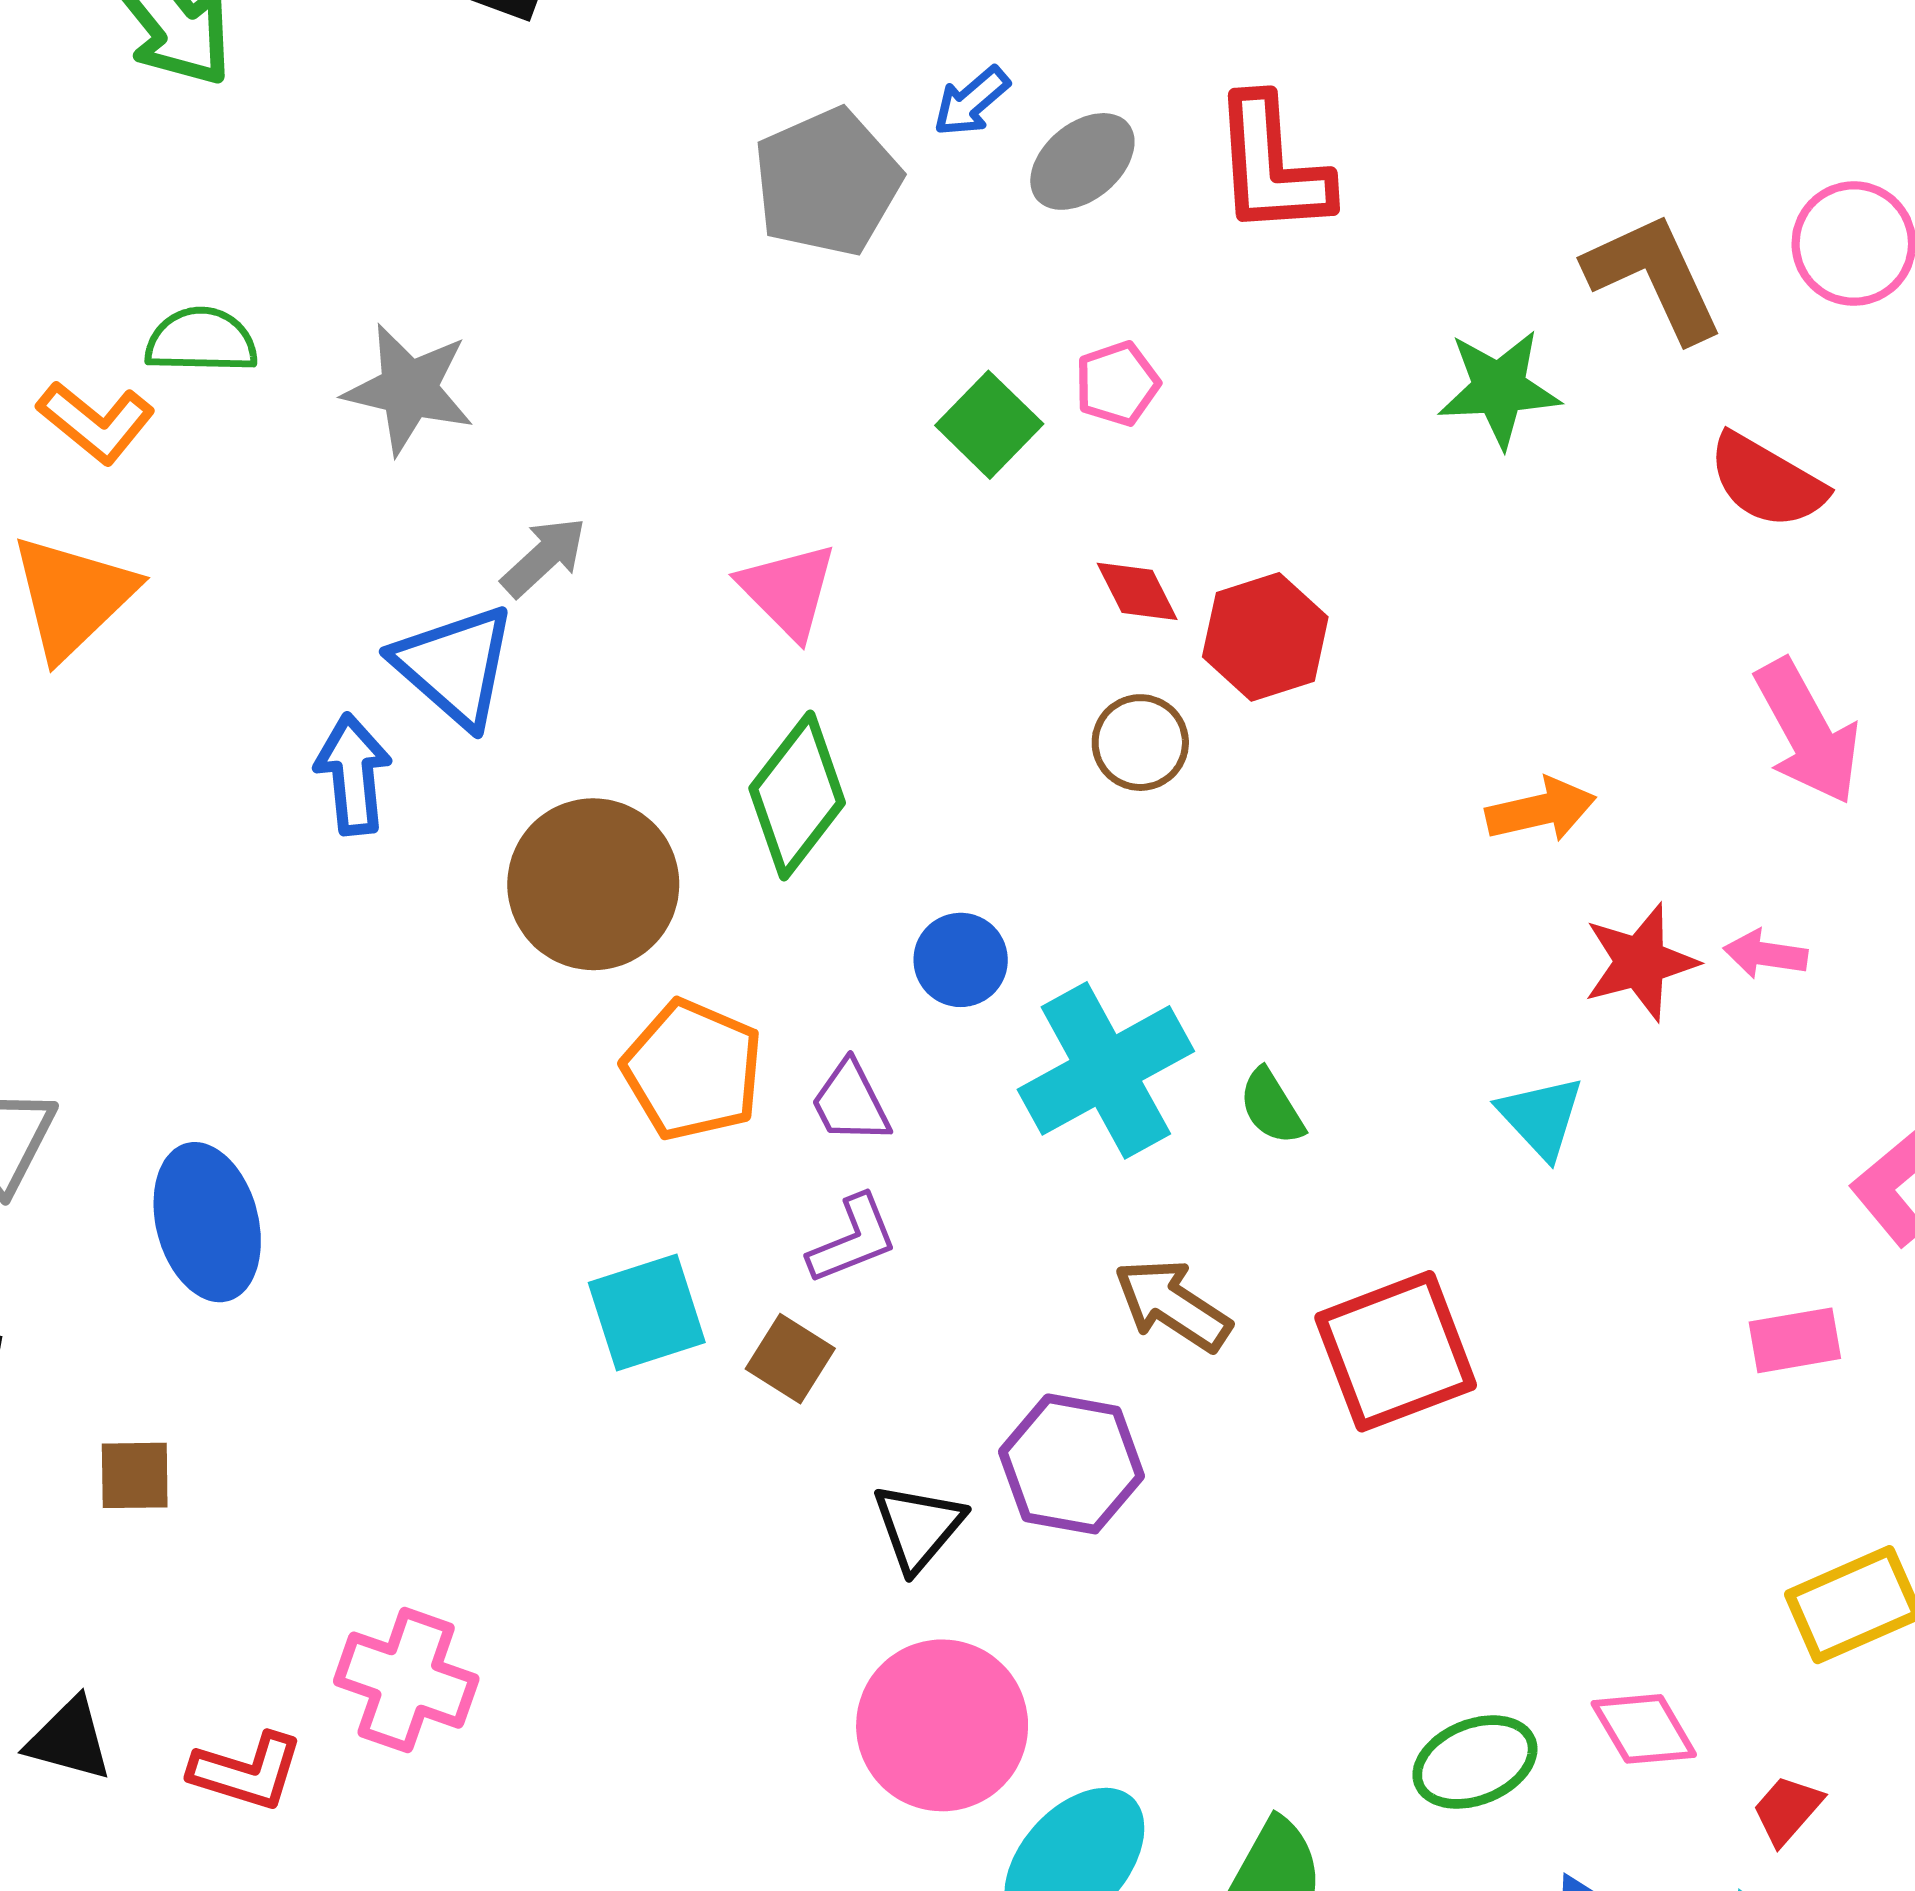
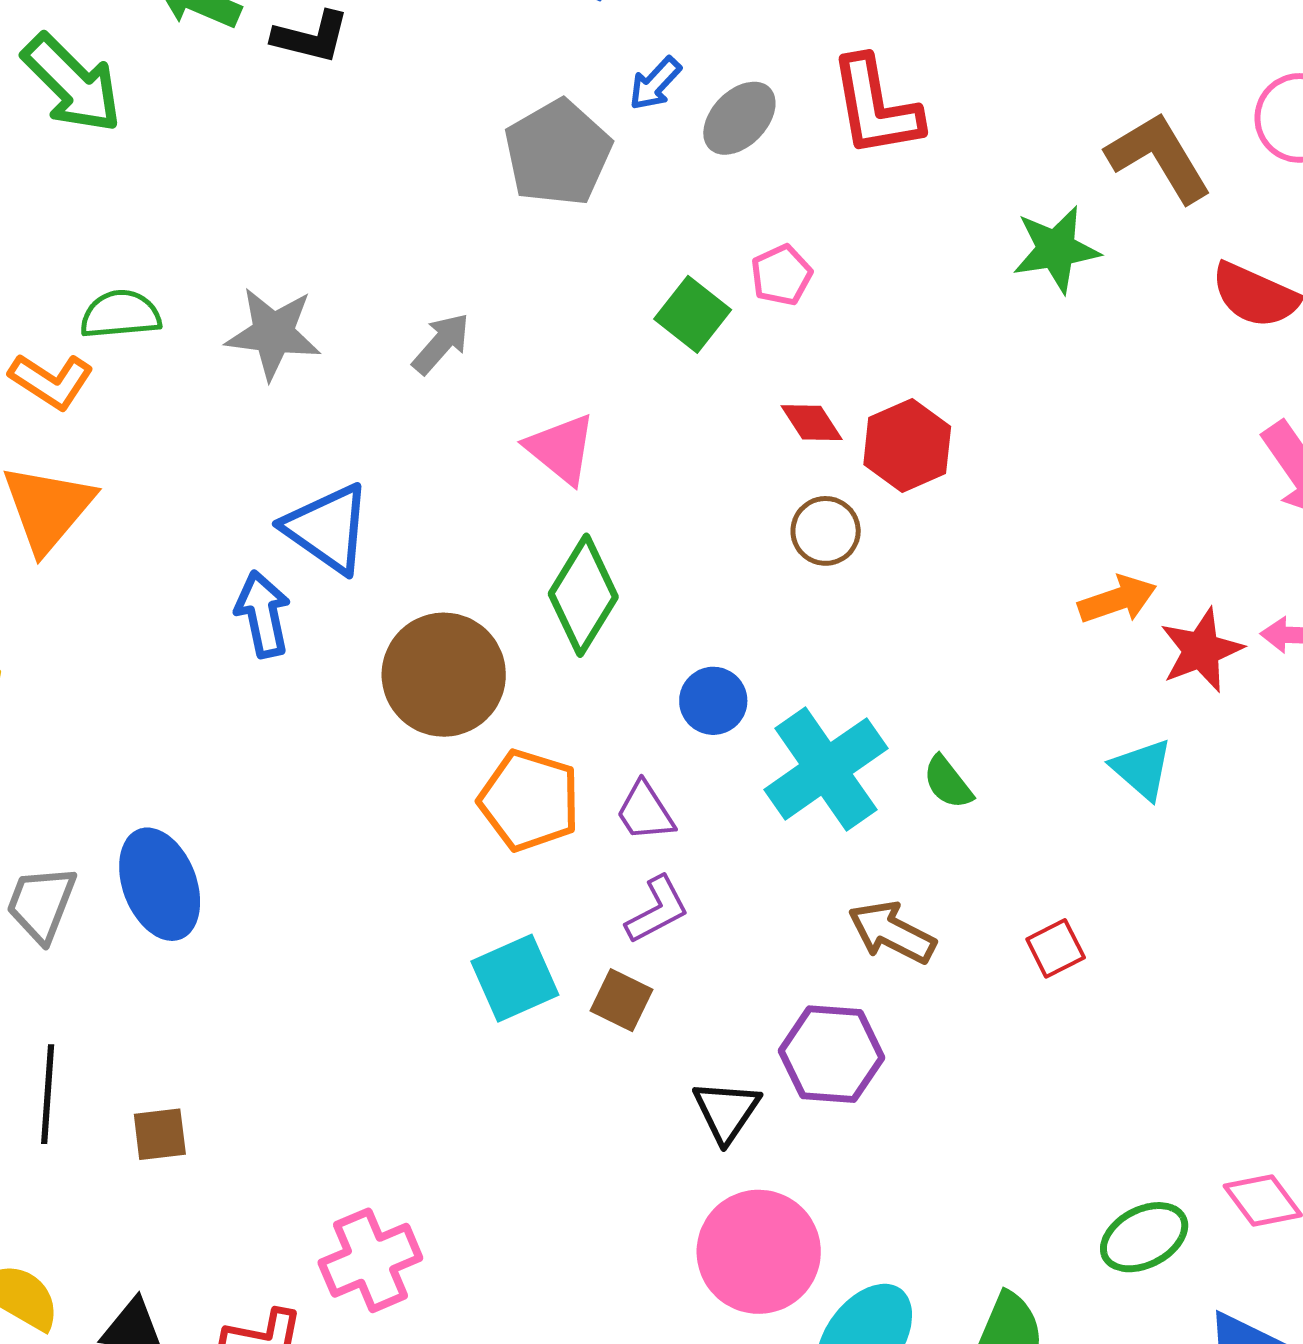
gray arrow: (544, 557) -> (441, 344), moved
orange arrow: (1541, 810) -> (1117, 600), moved
blue ellipse: (207, 1222) -> (160, 884), moved
red square: (1396, 1351) -> (1056, 948), size x0.5
pink cross: (406, 1680) -> (370, 1260), turned -36

